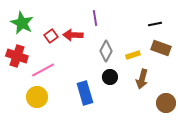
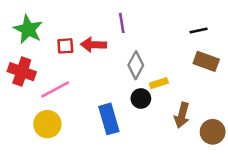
red square: (51, 36) -> (65, 46), turned 32
yellow rectangle: (133, 55) -> (159, 83), moved
brown arrow: (142, 79) -> (182, 115), moved

